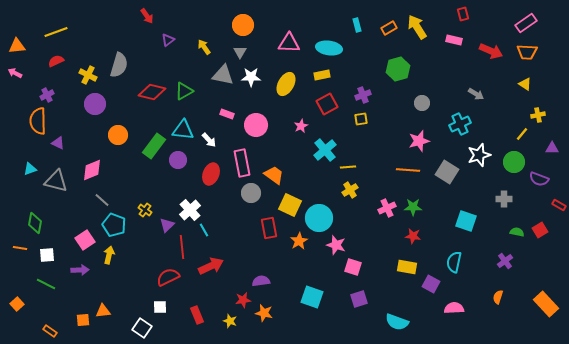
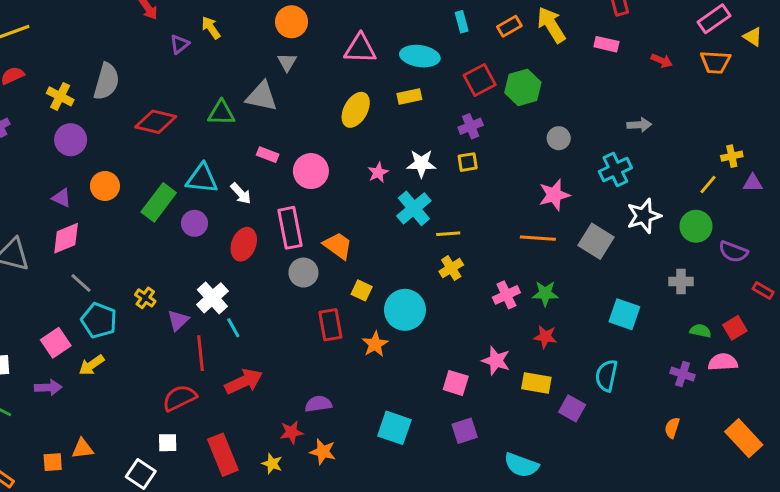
yellow arrow: (204, 47) -> (211, 28), moved
red arrow: (491, 51) -> (662, 61), size x0.6
white star: (251, 77) -> (421, 164), moved
yellow triangle: (525, 84) -> (753, 37), moved
green triangle: (184, 91) -> (221, 113), moved, turned 30
gray arrow: (476, 94) -> (639, 125), turned -35
red square: (327, 104) -> (480, 80), moved
purple triangle: (58, 143) -> (62, 198), moved
purple triangle: (552, 148) -> (753, 183), moved
yellow square: (290, 205) -> (362, 290), size x0.6
pink star: (336, 245) -> (496, 361), moved
yellow arrow: (109, 255) -> (91, 365), turned -138
purple cross: (505, 261) -> (683, 374), turned -35
pink semicircle: (454, 308) -> (723, 362), moved
red rectangle: (197, 315) -> (223, 455), size x1.5

